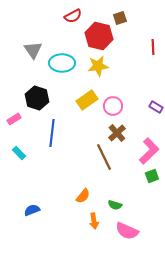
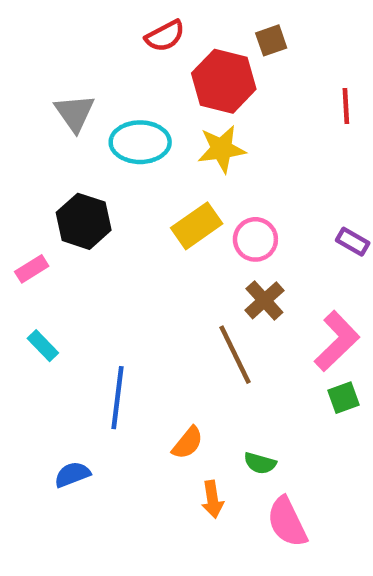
blue line: (52, 133) -> (118, 398), moved
pink semicircle: (127, 231) -> (287, 522), turned 40

